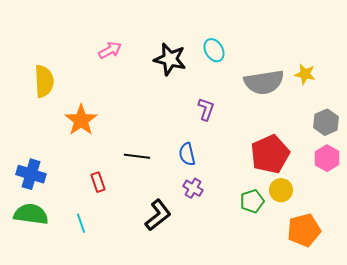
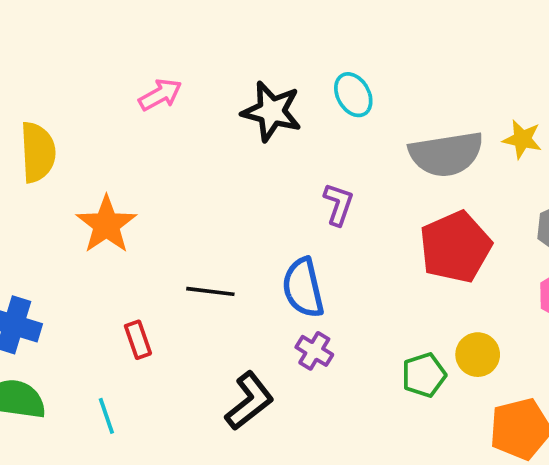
blue semicircle: (187, 154) -> (303, 288), size x1.4
red pentagon: (270, 154) -> (455, 247), moved

